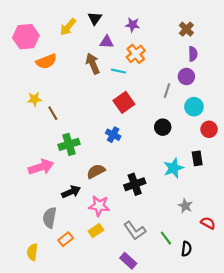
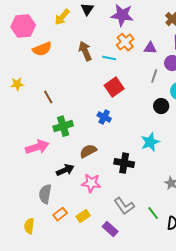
purple star: (133, 25) -> (122, 15), size x1.6
purple triangle: (107, 42) -> (150, 48), moved
yellow star: (34, 99) -> (17, 84), moved
black circle: (163, 127) -> (161, 106), moved
cyan star: (173, 168) -> (150, 142), moved
black cross: (135, 184) -> (124, 163), turned 30
yellow rectangle: (96, 231) -> (83, 216), moved
purple rectangle: (128, 261) -> (110, 229), moved

